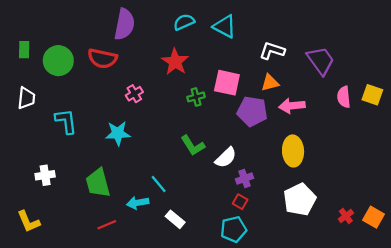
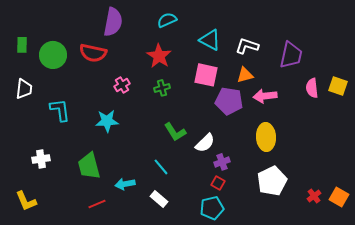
cyan triangle: (225, 26) -> (210, 40), moved
purple trapezoid: (321, 61) -> (291, 55), turned 48
green cross: (196, 97) -> (162, 88), moved
cyan line: (159, 184) -> (161, 167), moved

